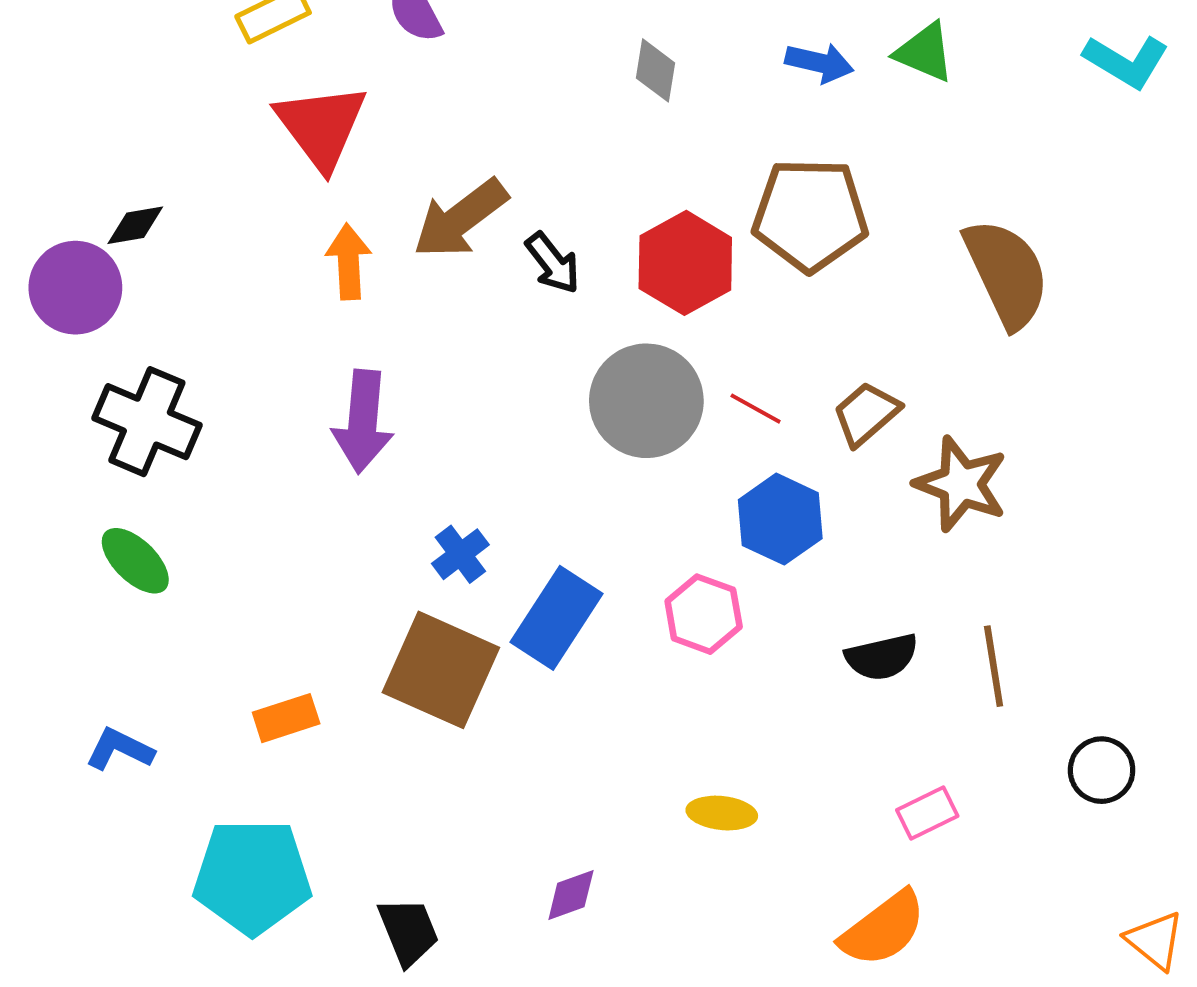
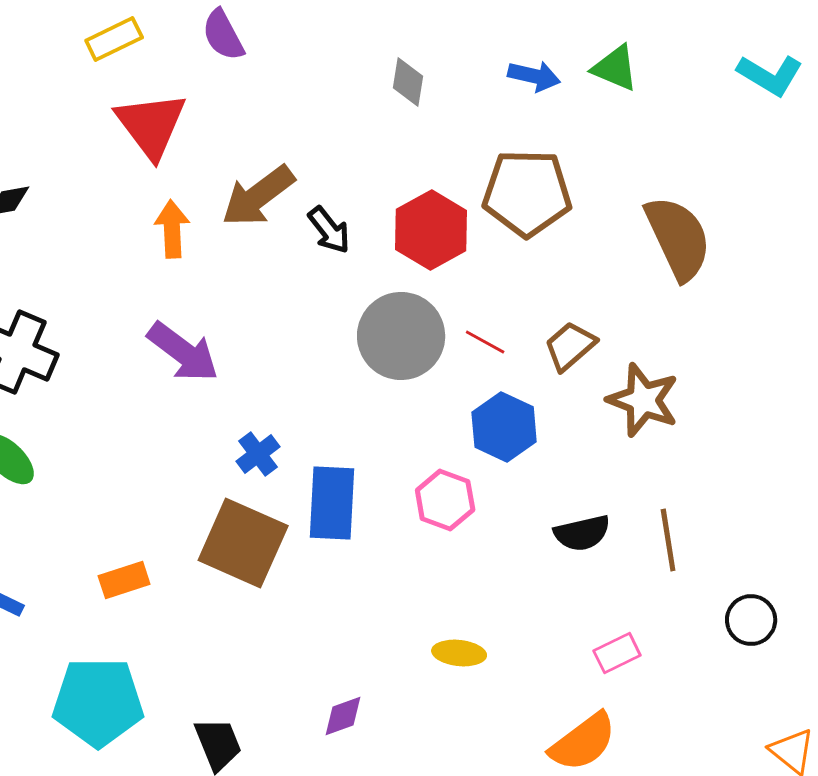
purple arrow: (363, 422) -> (183, 352), turned -58
blue rectangle: (557, 618) -> (332, 503), turned -30

